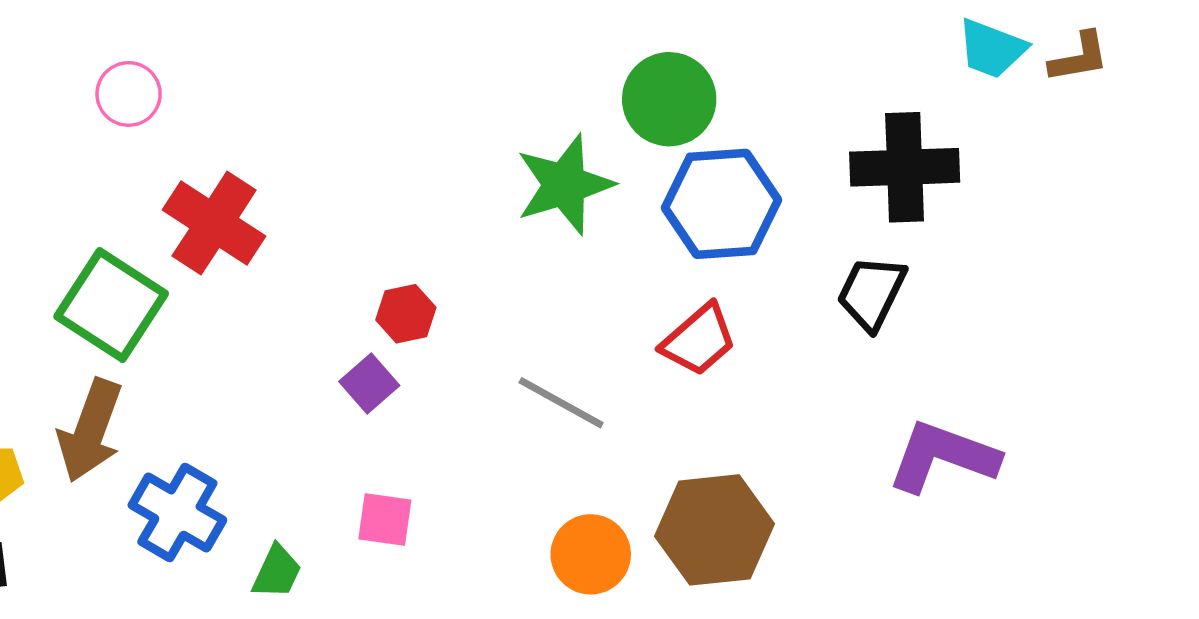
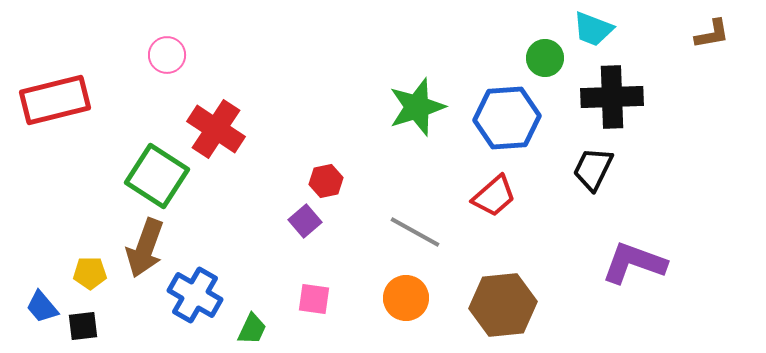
cyan trapezoid: (992, 49) -> (593, 29), moved
green circle: (669, 99) -> (545, 58), moved, size x0.7
orange circle: (591, 554) -> (406, 298), moved

